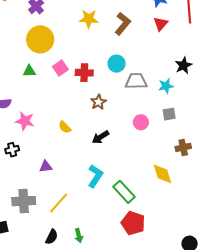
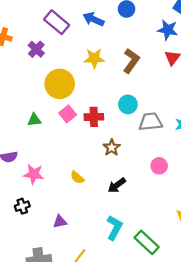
yellow circle: (40, 39) -> (60, 84), moved

